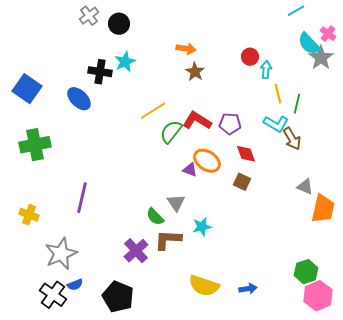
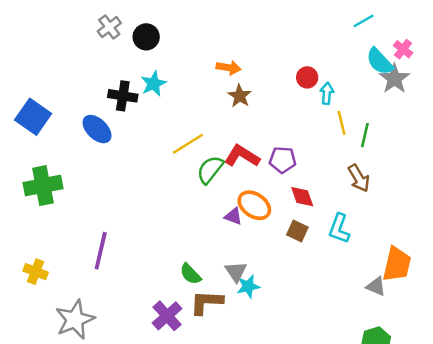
cyan L-shape: (276, 124) -> (339, 229), moved, turned 80
gray triangle: (305, 187) -> (376, 286), moved
gray triangle: (176, 203) -> (236, 272), moved

